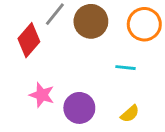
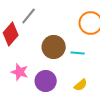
brown circle: (91, 21) -> (54, 47), moved

